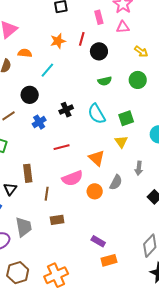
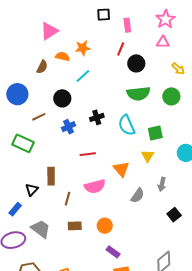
pink rectangle: (99, 17) -> (127, 25), moved
orange star: (58, 41) -> (83, 48), moved
green semicircle: (105, 81) -> (138, 94), size x1.6
orange circle: (95, 191) -> (105, 226), moved
gray trapezoid: (24, 227) -> (41, 229), turned -50

